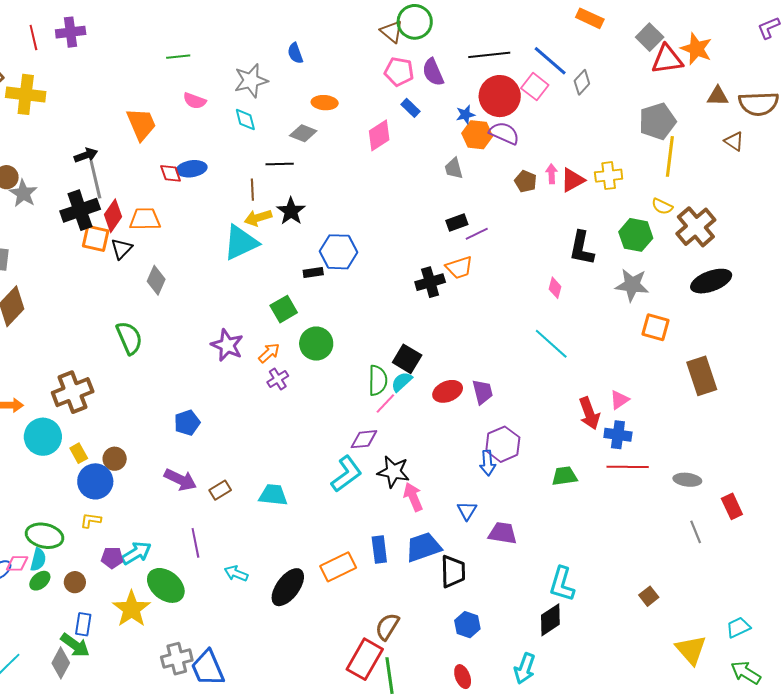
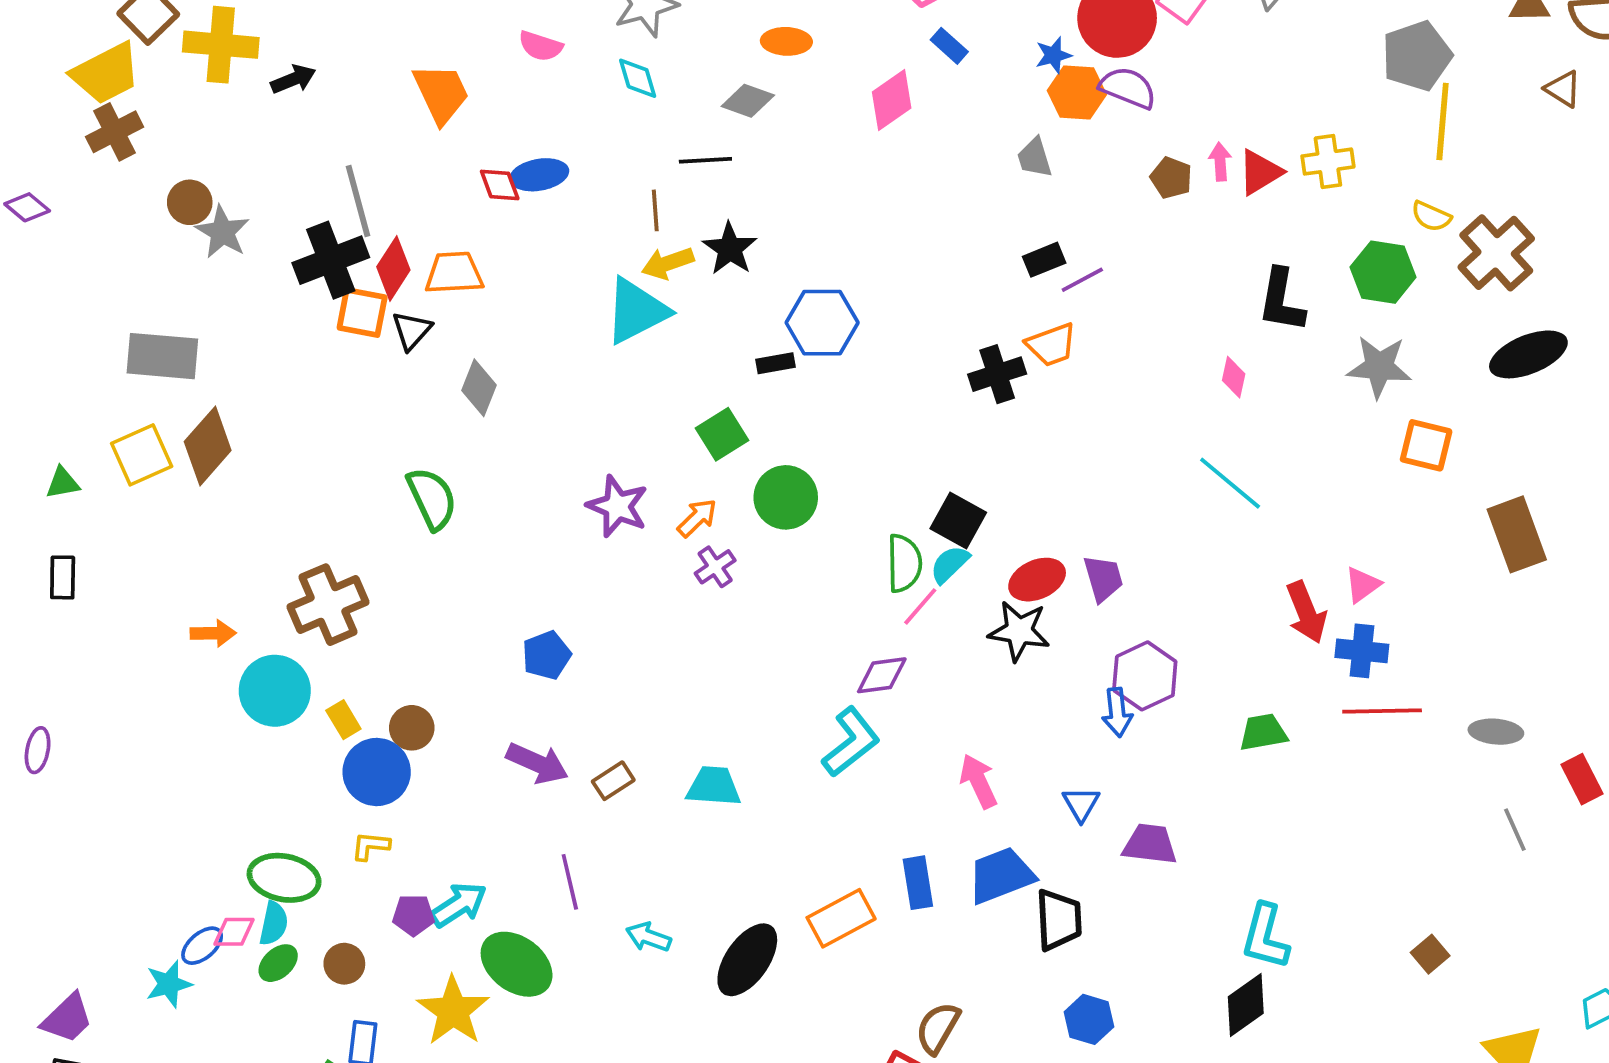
black arrow: (86, 155) -> (293, 79), moved
black star: (393, 472) -> (1019, 631), moved

